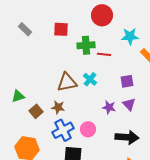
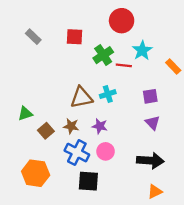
cyan star: (130, 36) -> (142, 50), moved, turned -30
green cross: (86, 45) -> (103, 55), turned -30
cyan cross: (90, 79) -> (108, 94), turned 32
purple star: (109, 107) -> (100, 126), moved
blue cross: (63, 130) -> (77, 153), turned -35

